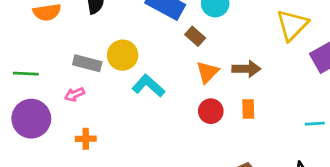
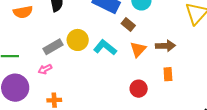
gray rectangle: (87, 63) -> (53, 47), turned -42
cyan L-shape: (148, 86) -> (105, 47), moved
red circle: (211, 111) -> (139, 89), moved

